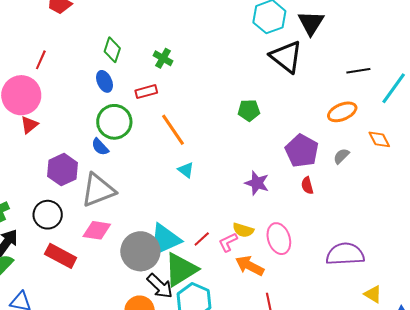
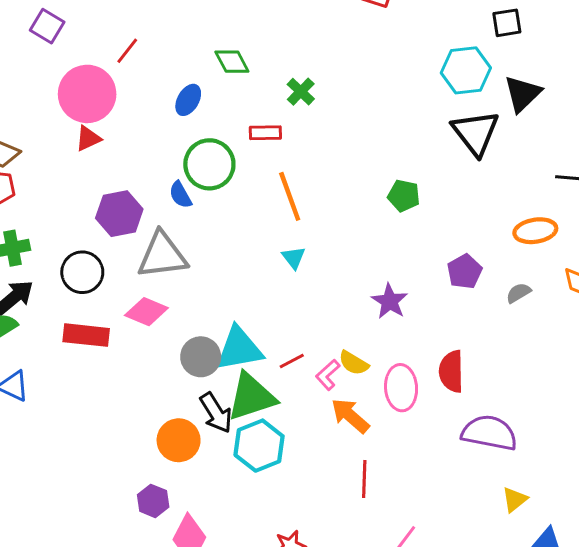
green diamond: (112, 50) -> (232, 62), turned -60
blue ellipse: (104, 81) -> (188, 100), moved, turned 40
purple pentagon: (302, 151) -> (464, 272), size x0.7
red semicircle: (307, 186) -> (451, 371), moved, size x1.6
pink L-shape: (228, 242) -> (328, 375), turned -30
gray circle: (140, 251) -> (201, 357), size x0.7
red rectangle: (61, 256) -> (86, 335), turned -36
yellow triangle: (373, 294) -> (515, 500), turned 36

